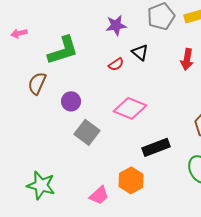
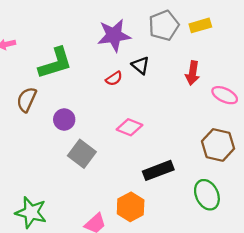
purple star: (116, 25) -> (114, 35), size x1.4
pink diamond: (130, 108) -> (129, 127), size x0.7

